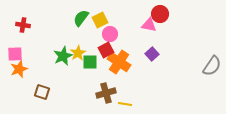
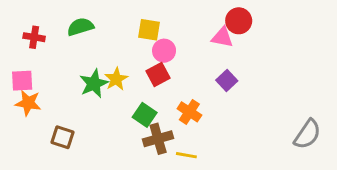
green semicircle: (81, 18) -> (80, 27), moved, turned 36
yellow square: (100, 20) -> (149, 30), turned 35
green square: (90, 62) -> (145, 115), moved, turned 35
orange cross: (119, 62) -> (189, 112), moved, size x0.7
gray semicircle: (212, 66) -> (307, 134), moved
orange star: (19, 69) -> (28, 103), turned 30

